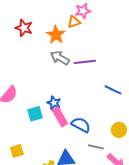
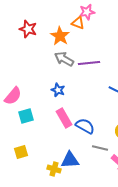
orange triangle: (74, 22) -> (78, 23), turned 40
blue star: (54, 103) -> (58, 90), moved
cyan square: (35, 114) -> (26, 116), moved

